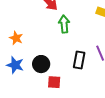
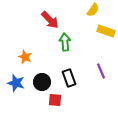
orange star: (16, 38) -> (25, 57), moved
black rectangle: (79, 60) -> (69, 78), moved, turned -30

